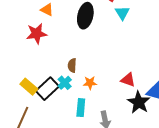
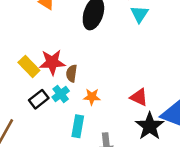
red star: (37, 34) -> (52, 62), moved
yellow rectangle: (29, 87) -> (29, 66), moved
black rectangle: (47, 89) -> (39, 99), size x0.7

